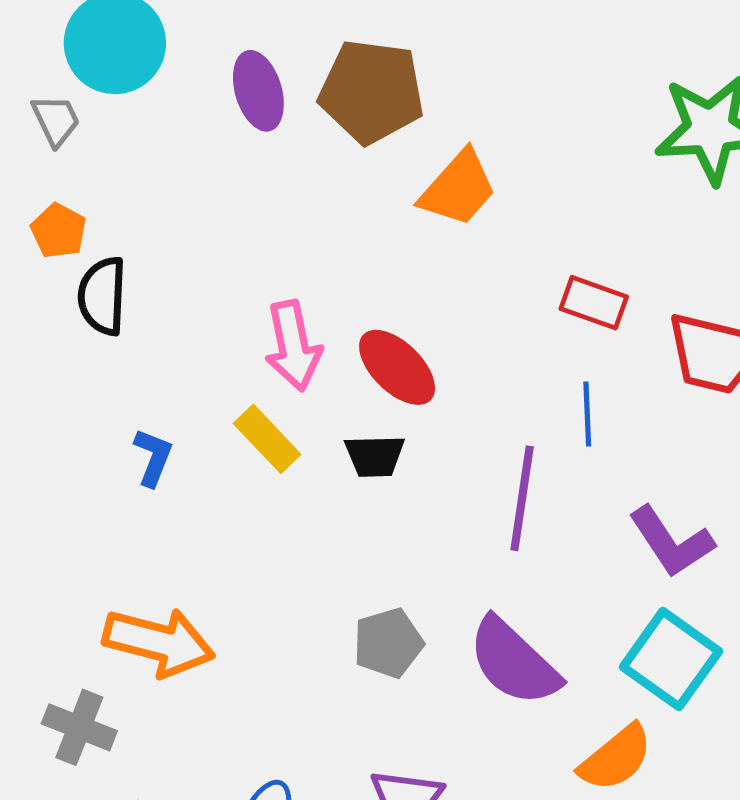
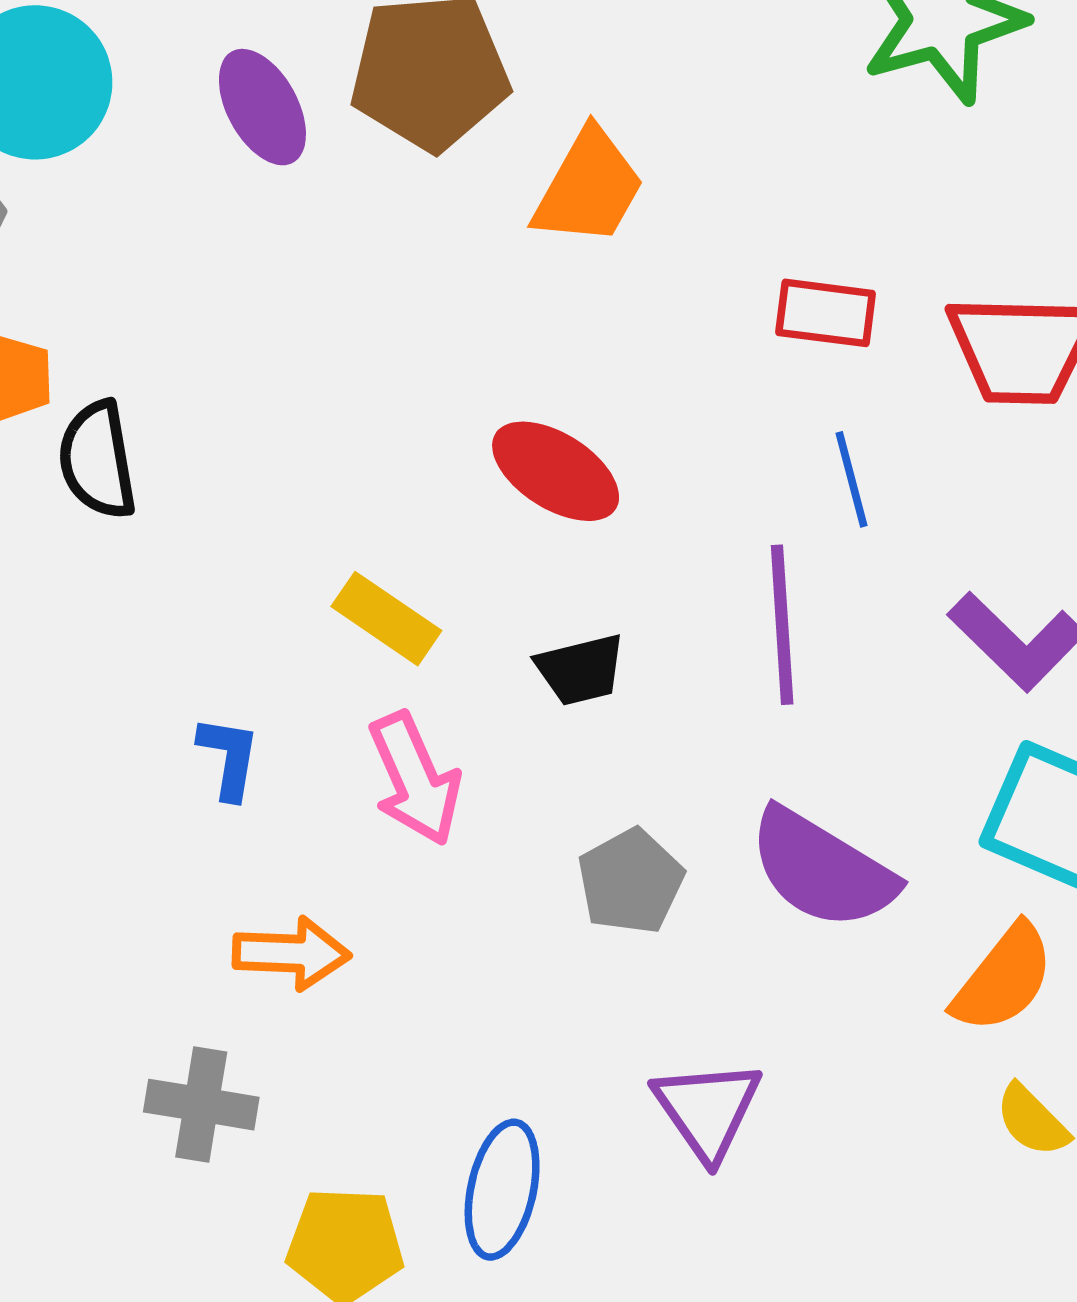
pink arrow: (293, 346) -> (415, 779), moved
black trapezoid: (375, 456) -> (581, 670), moved
blue L-shape: (153, 457) -> (229, 757), moved
orange arrow: (159, 642) -> (291, 953), size x0.7

